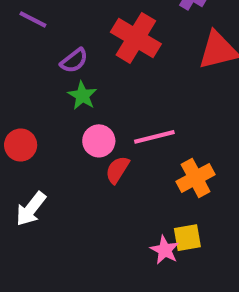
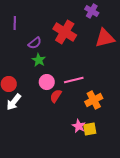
purple line: (33, 19) -> (15, 23), turned 64
white arrow: (31, 209) -> (14, 102), moved
pink star: (165, 250) -> (79, 126), moved

